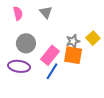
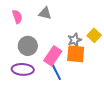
gray triangle: (46, 12) -> (45, 13), turned -32
blue line: (52, 71) -> (56, 72), turned -54

